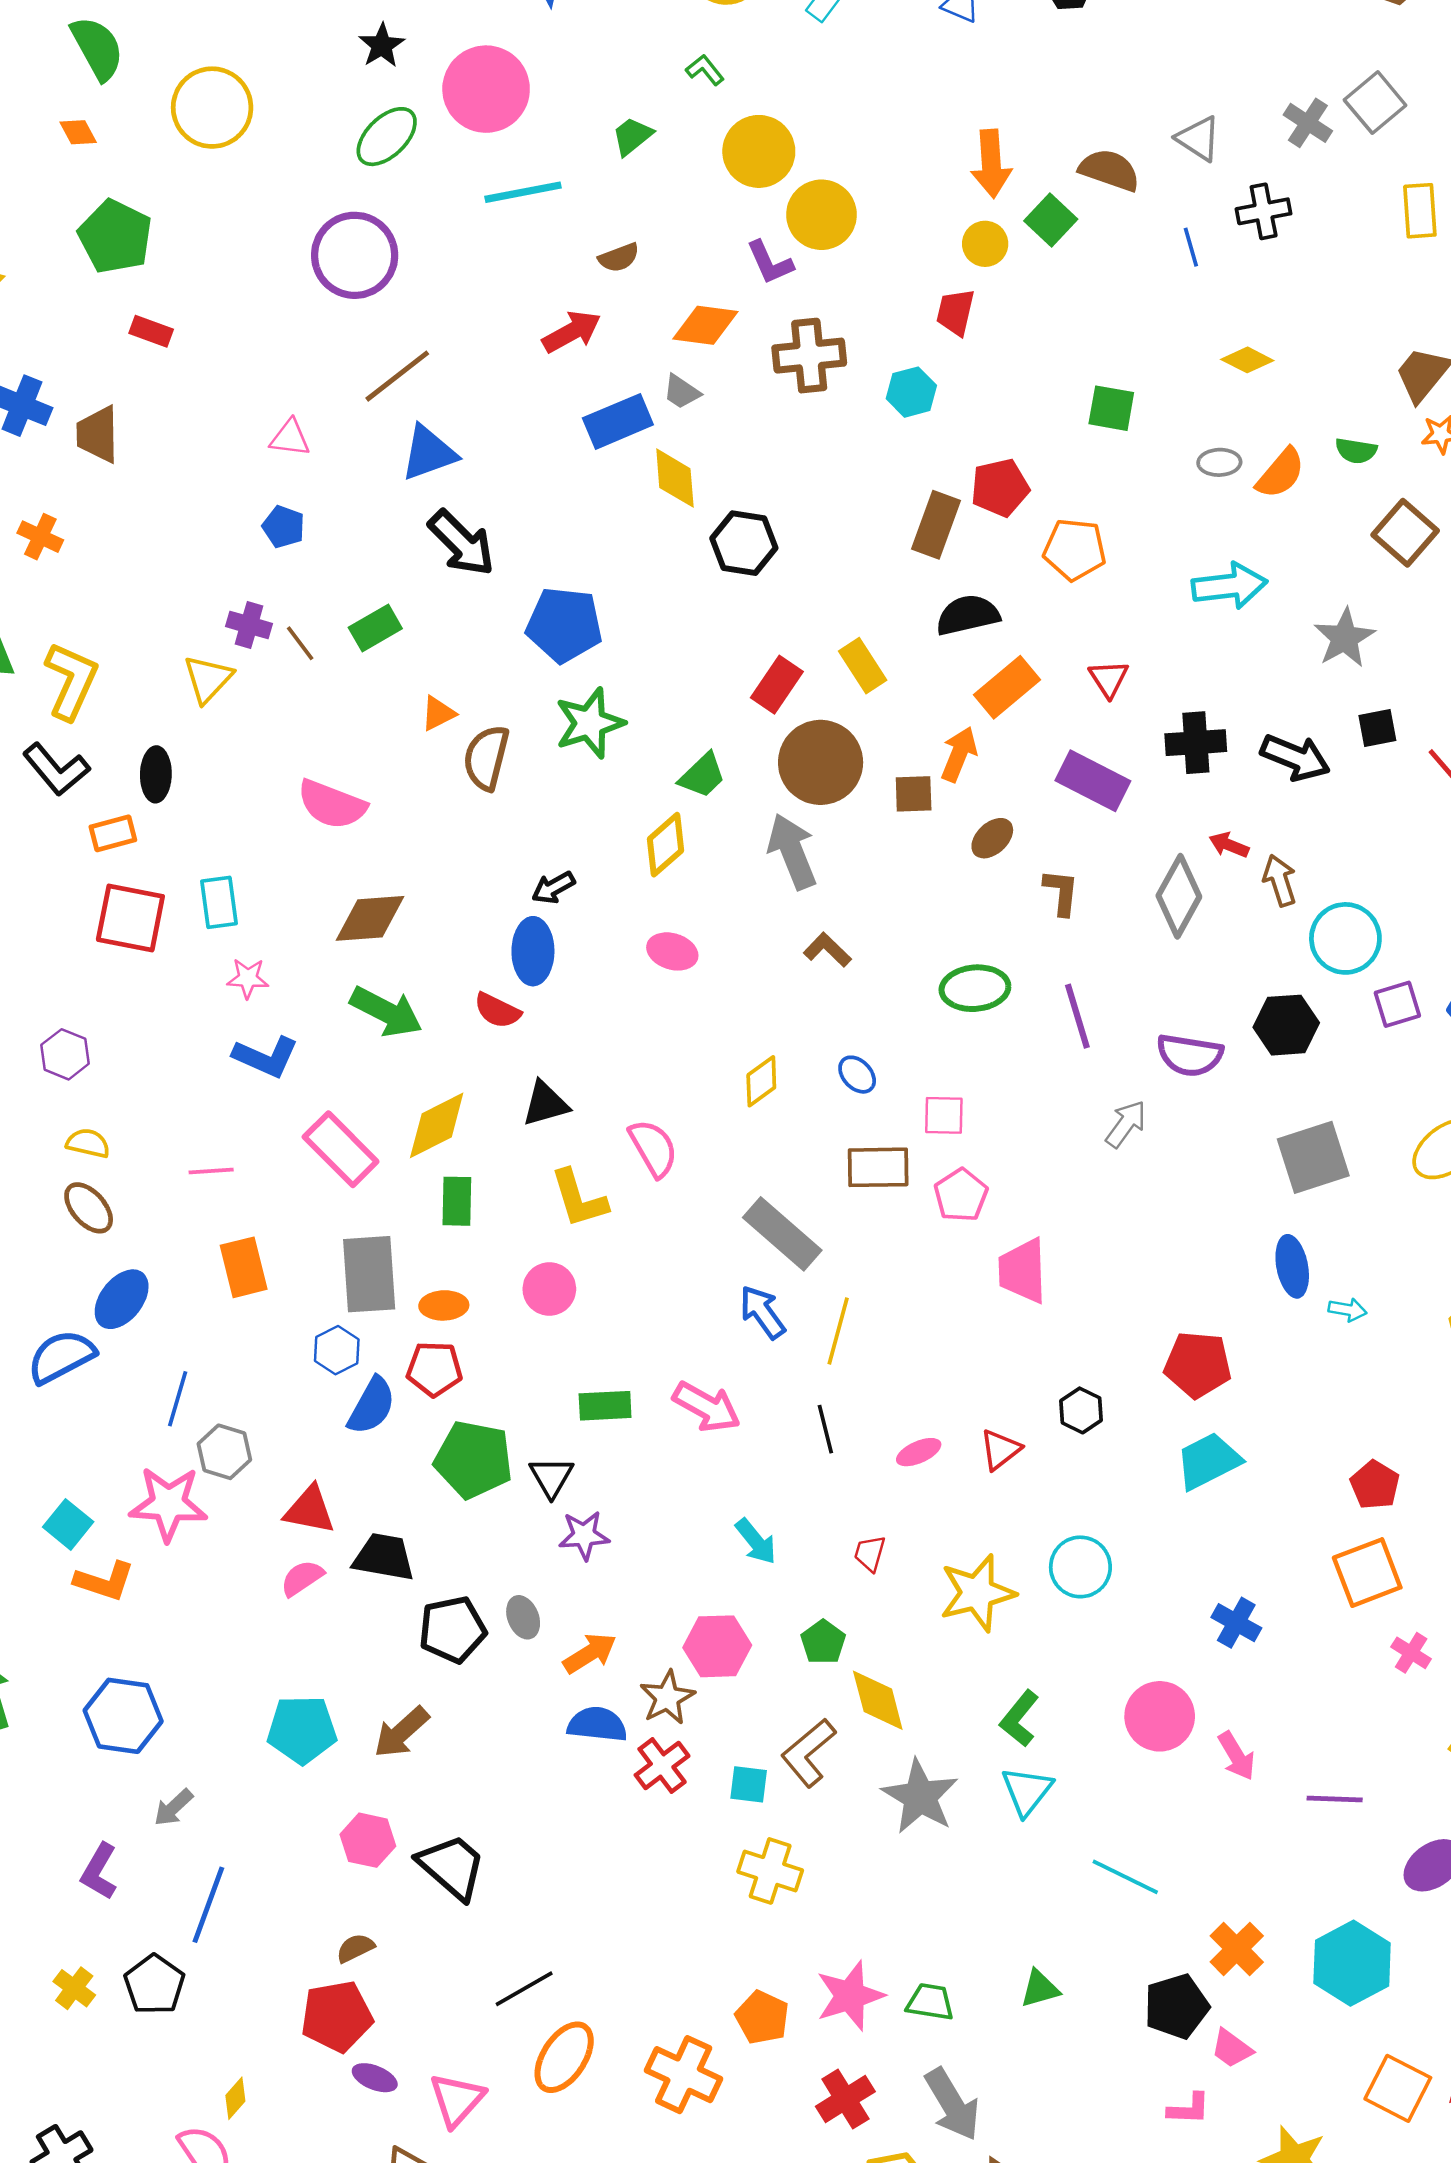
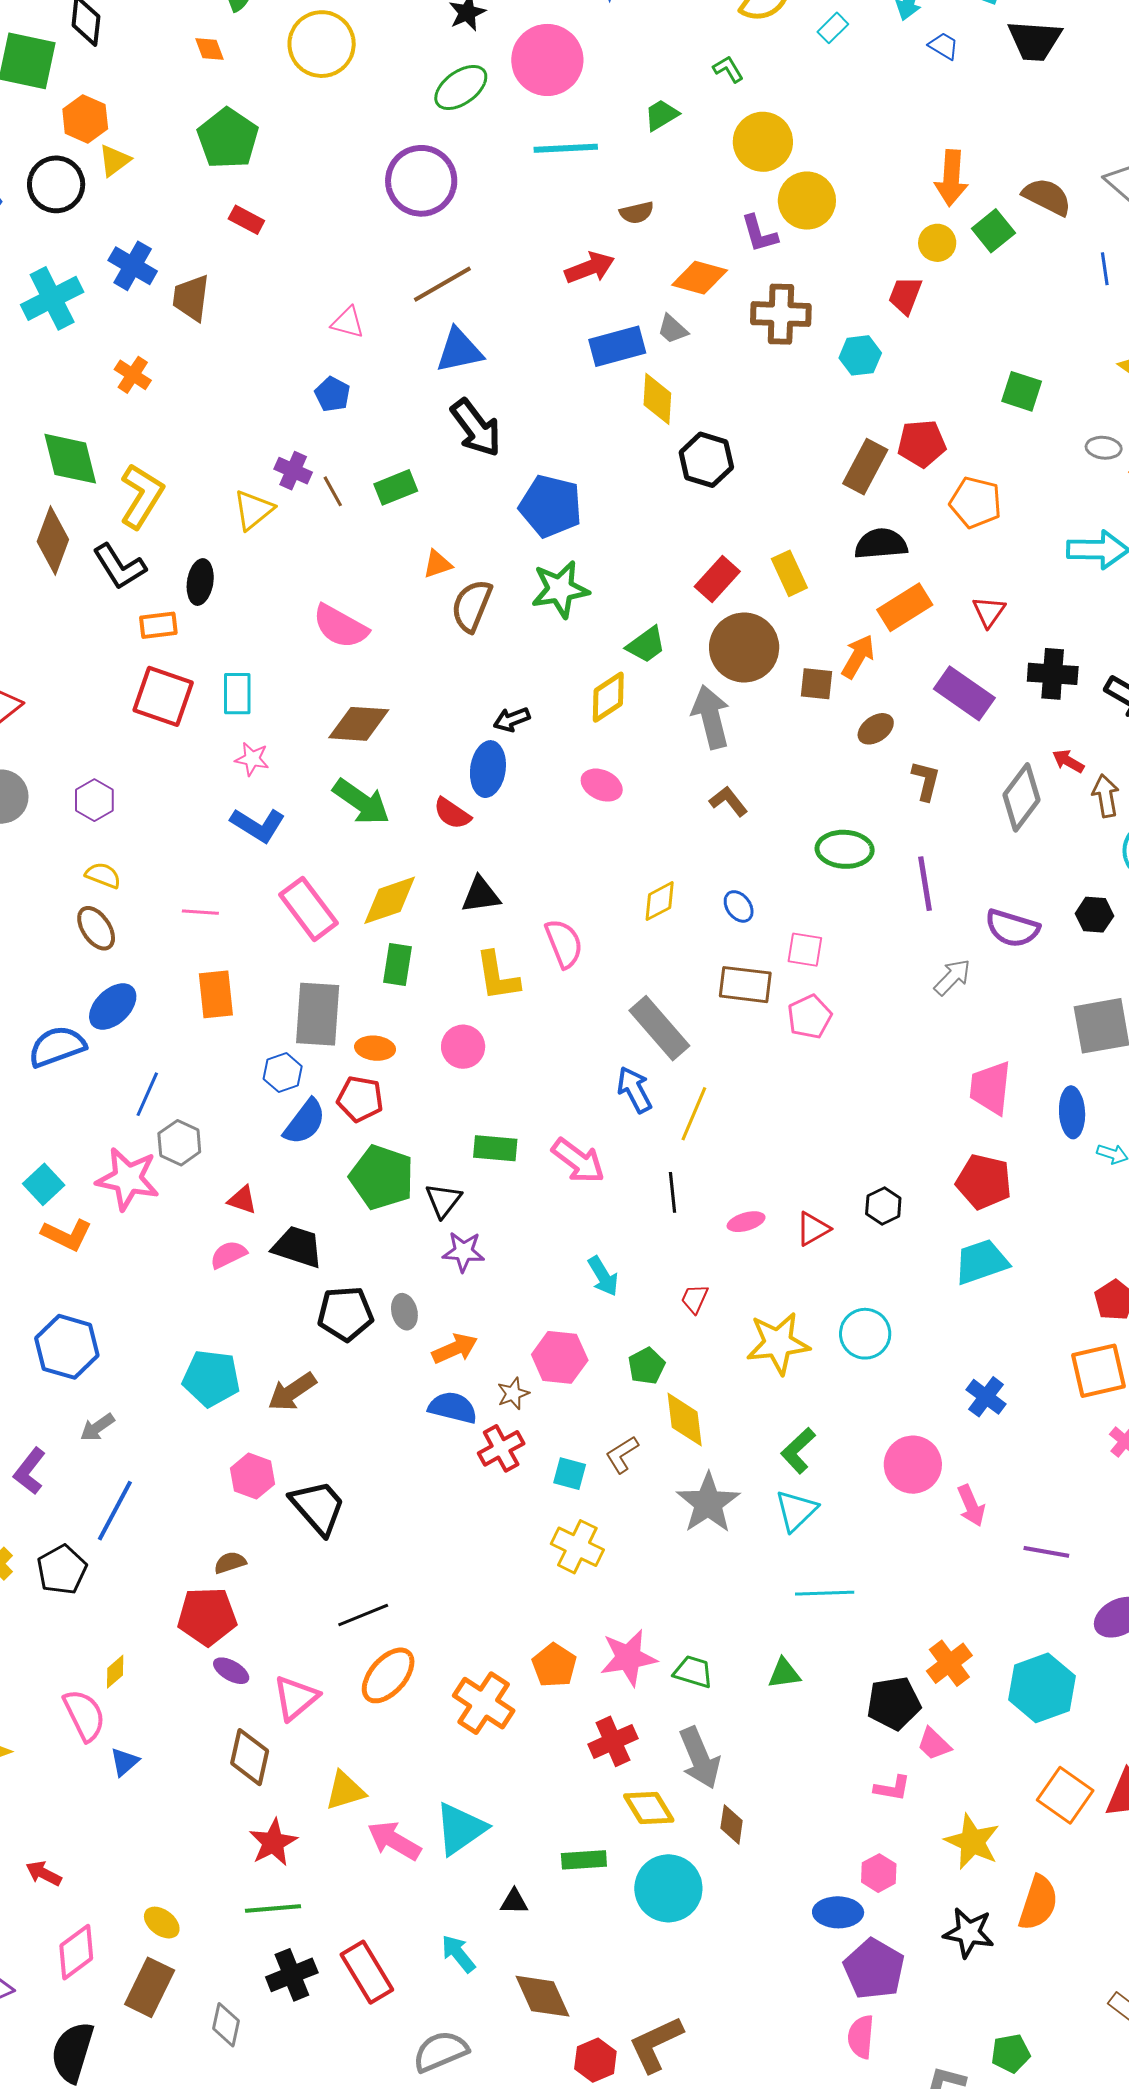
black hexagon: (1286, 1025) -> (1094, 915), size x0.7
pink trapezoid: (1023, 1271) -> (990, 1088), moved
red triangle: (310, 1510) -> (242, 1200), size x0.7
brown star: (667, 1698) -> (513, 1394), size x0.7
brown L-shape: (808, 1753) -> (622, 1454), size x0.7
cyan line: (1125, 1877) -> (825, 1593), moved, turned -36

